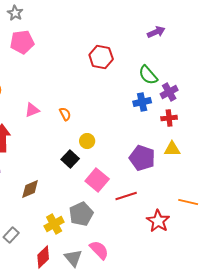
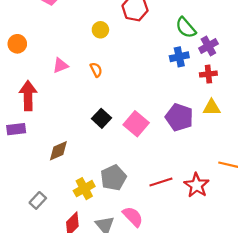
yellow circle: (87, 141) -> (100, 30), moved
pink square: (97, 180) -> (136, 124), moved
red line: (126, 196) -> (161, 182), moved

